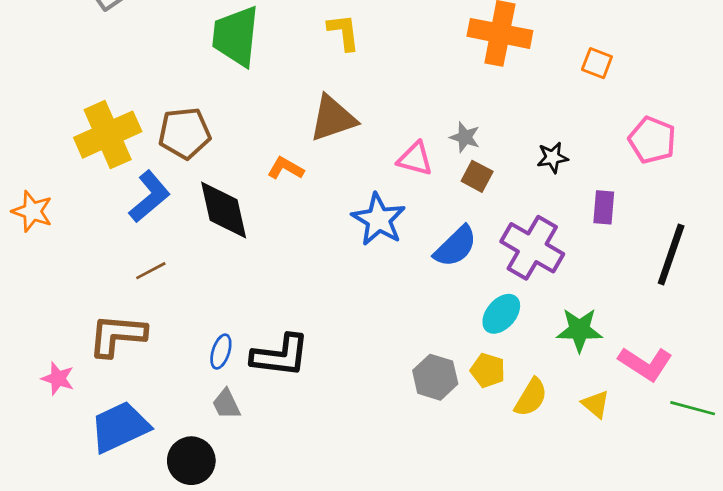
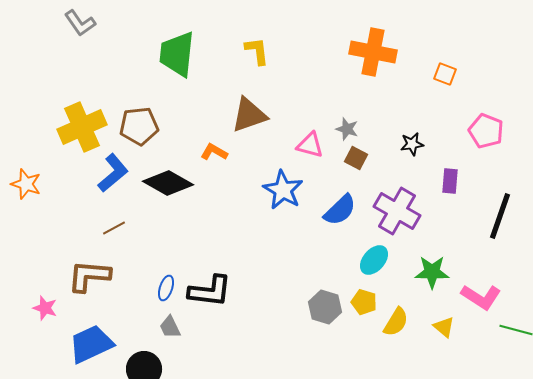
black diamond: (224, 210) -> (168, 183), turned -48

